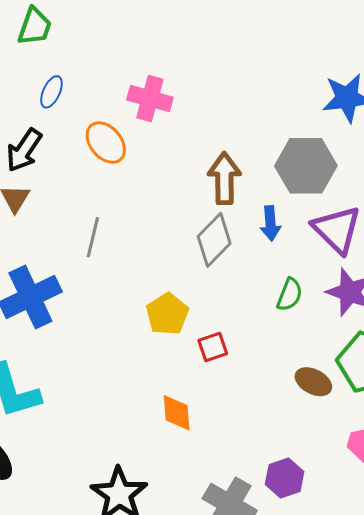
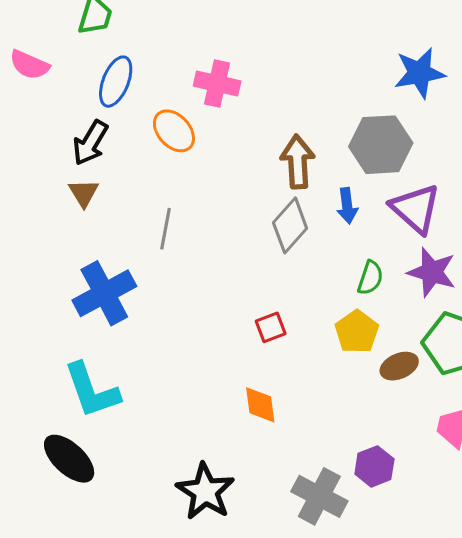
blue ellipse: (51, 92) -> (116, 82), size x1.5
yellow pentagon: (167, 314) -> (357, 332), moved
red square: (213, 347) -> (271, 327), moved
brown ellipse: (313, 382) -> (399, 366), turned -48

